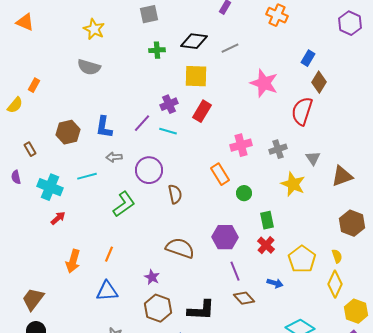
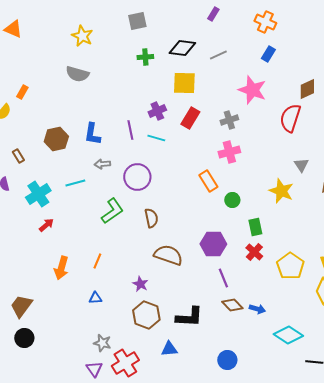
blue rectangle: (308, 58) -> (268, 54), moved
brown diamond: (319, 82) -> (307, 89), turned 35
purple line: (142, 123) -> (130, 130), turned -54
gray cross: (278, 149) -> (229, 120), moved
cyan cross: (50, 187) -> (38, 194), turned 35
brown semicircle: (175, 194) -> (151, 218), moved
blue arrow: (275, 283) -> (257, 309), moved
blue triangle: (107, 291) -> (95, 298), size x0.6

